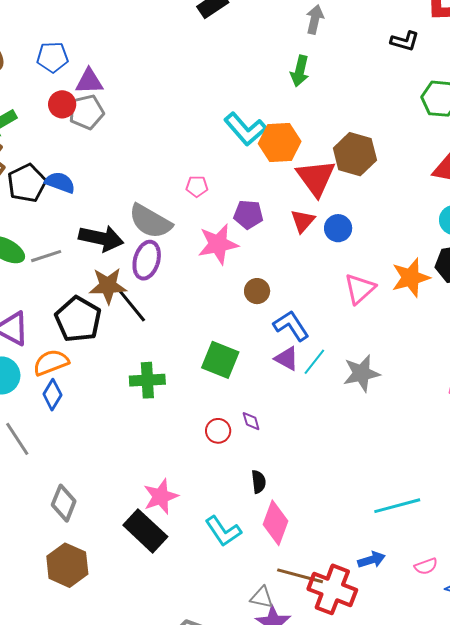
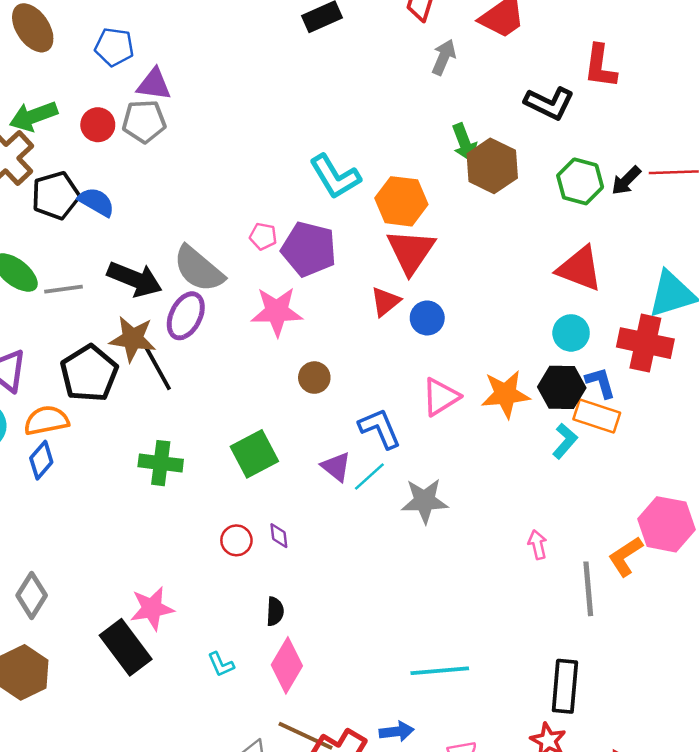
black L-shape: (405, 41) -> (549, 103), size x1.4
green arrow: (300, 71) -> (464, 143), moved, turned -44
red circle: (62, 104) -> (98, 125), moved
orange hexagon: (280, 142) -> (401, 201), moved
brown hexagon: (355, 154) -> (492, 166), moved
purple pentagon: (248, 215) -> (309, 249), moved, size x1.5
blue L-shape: (291, 326) -> (380, 428), moved
green square: (220, 360) -> (254, 454), turned 30
cyan L-shape: (223, 531) -> (221, 664), size x0.6

